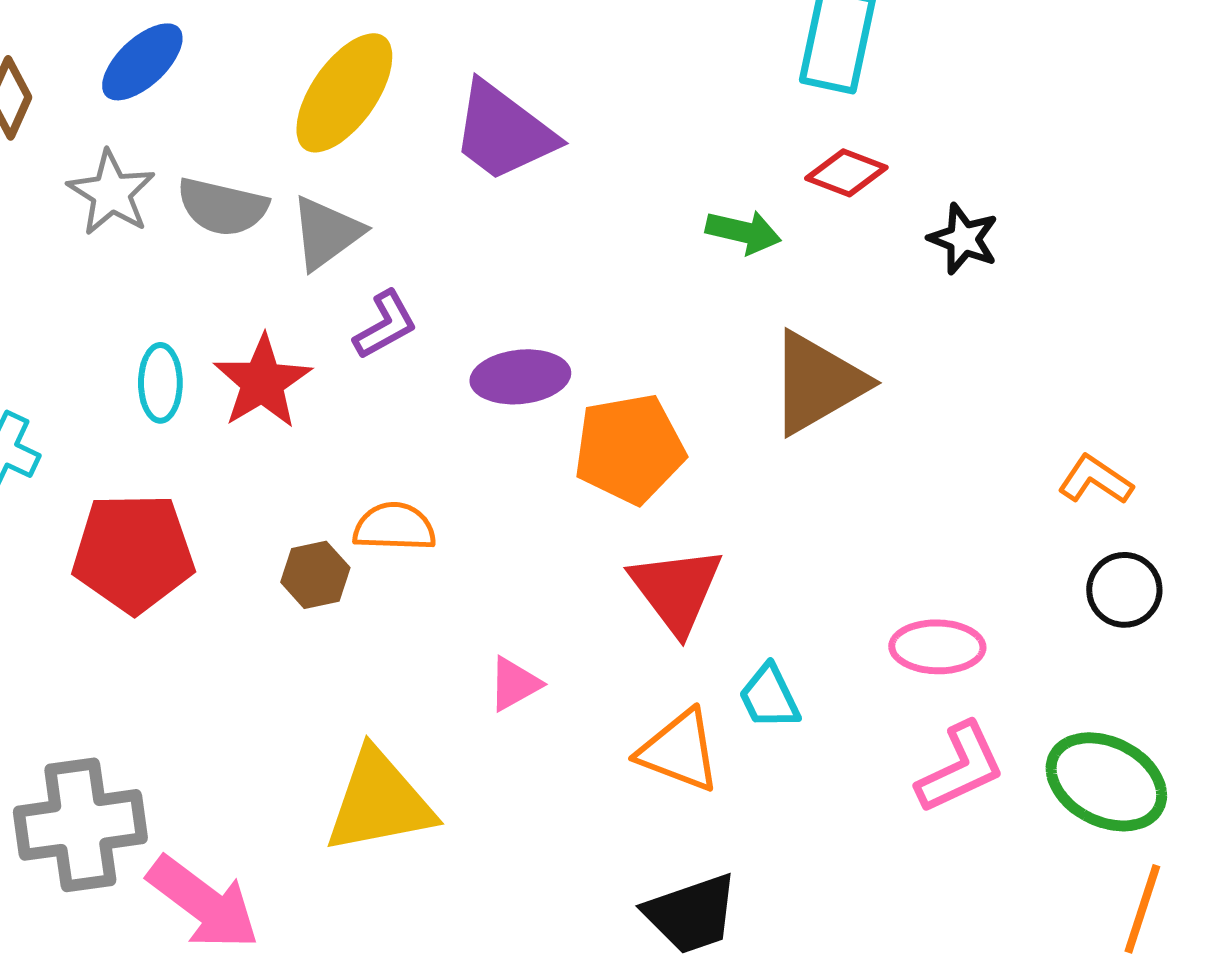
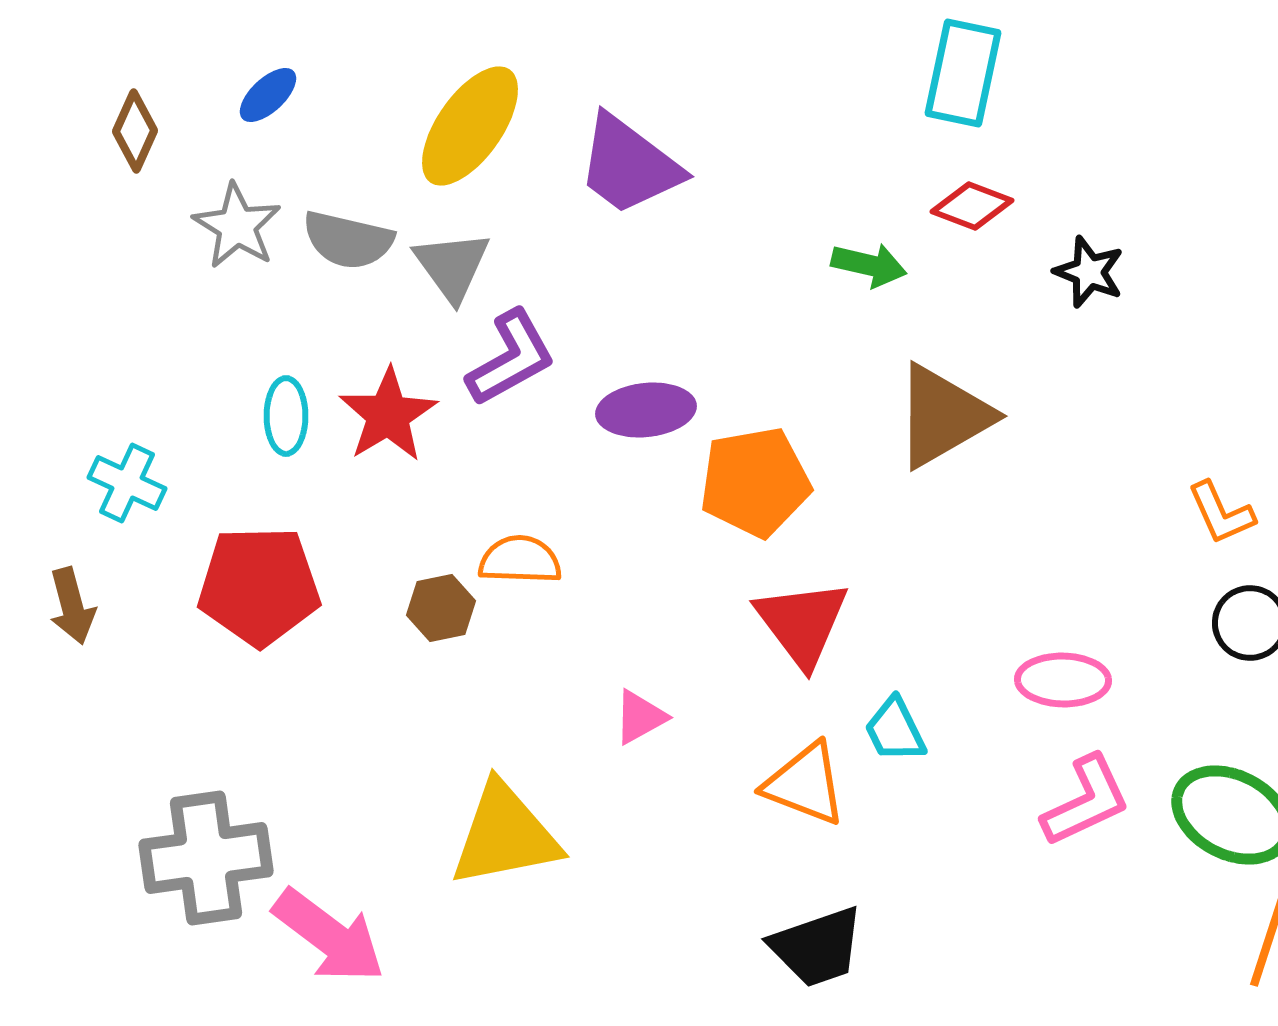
blue ellipse: (142, 62) -> (268, 95), size x0.7
gray triangle: (326, 233) -> (452, 266), turned -30
purple L-shape: (385, 325) -> (511, 358), size x1.4
orange L-shape: (1095, 480) -> (1221, 513), turned -148

